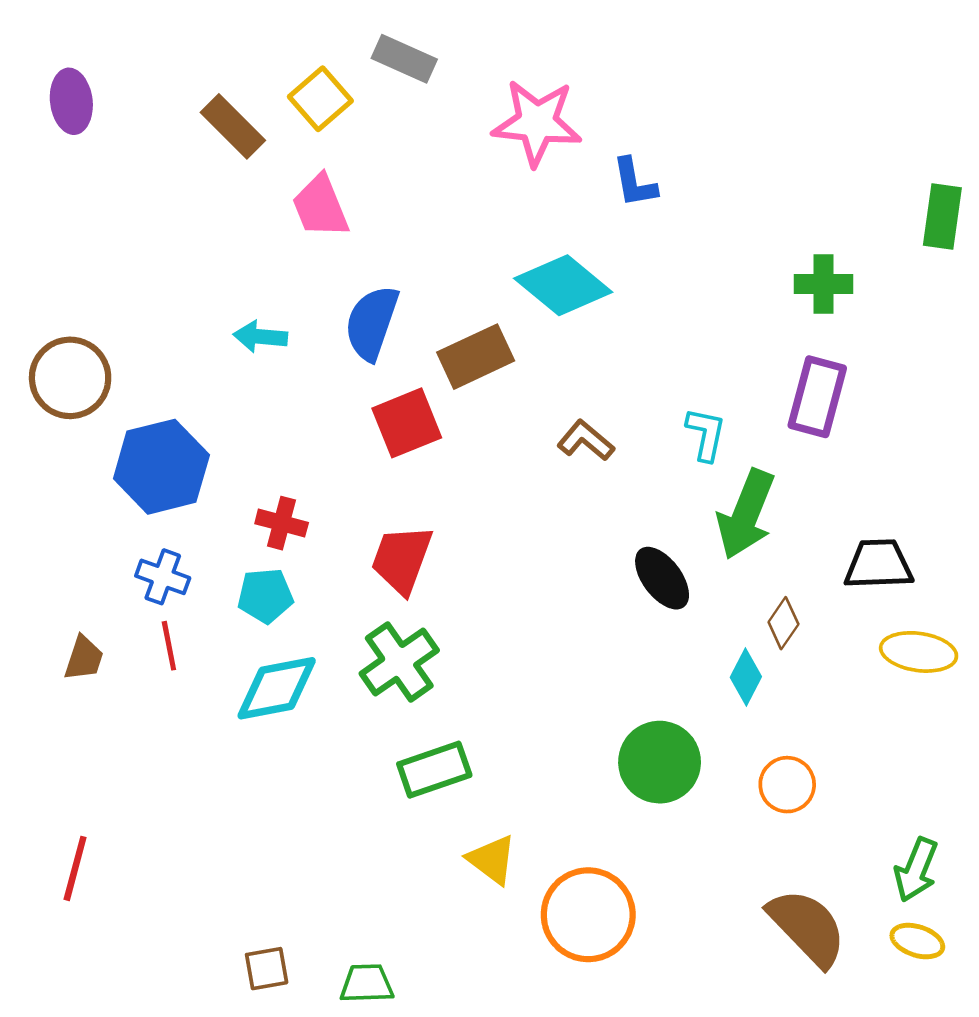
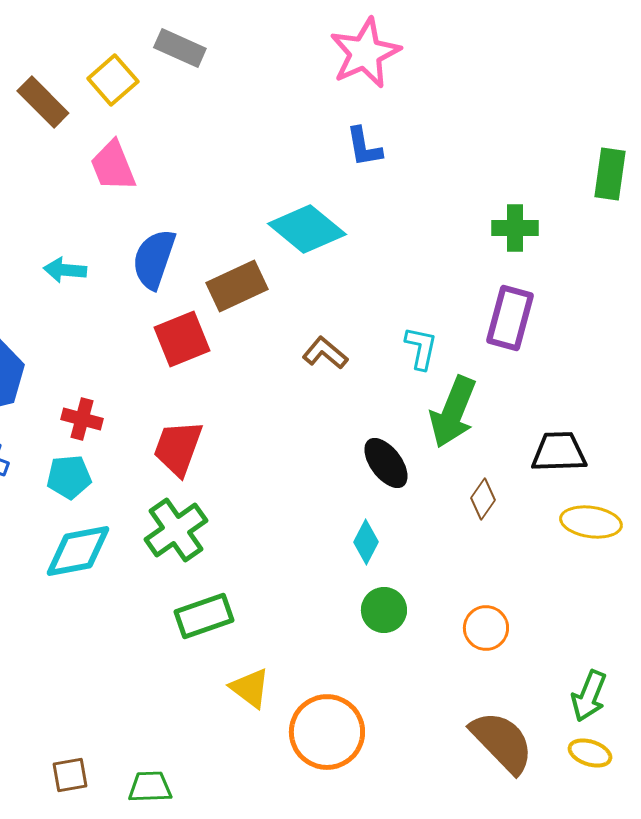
pink star: (537, 123) -> (365, 53), moved, turned -30
cyan diamond: (746, 677) -> (366, 542), moved
green circle: (660, 762) -> (384, 610), size x0.7

